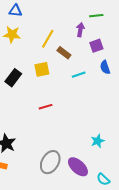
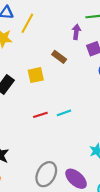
yellow line: (48, 39) -> (27, 23), moved
cyan line: (79, 75) -> (64, 113), moved

